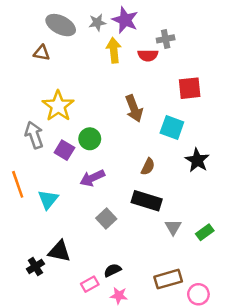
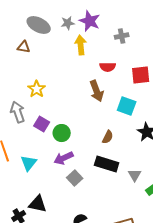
red semicircle: (148, 55) -> (108, 67), moved
yellow star: (58, 106) -> (37, 89), size x0.7
green circle: (90, 139) -> (62, 133), moved
purple arrow: (92, 178) -> (64, 158), moved
gray triangle: (173, 227) -> (135, 175), moved

